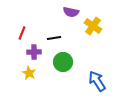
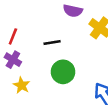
purple cross: (34, 52) -> (13, 60), moved, turned 32

